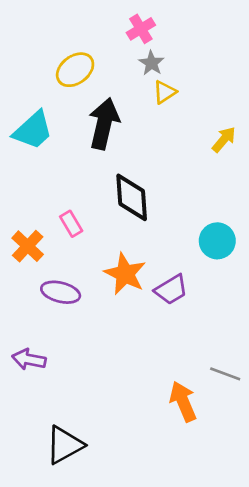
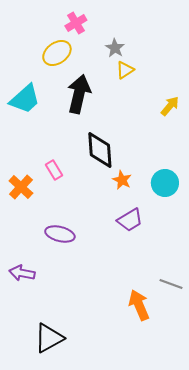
pink cross: (141, 29) -> (76, 23), moved
orange star: (125, 274) -> (122, 180), moved, size x0.6
purple ellipse: (61, 292) -> (60, 234), moved

